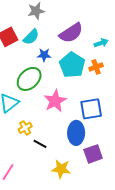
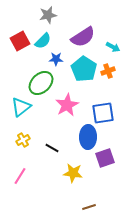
cyan arrow: (101, 43) -> (113, 47), turned 48
yellow cross: (25, 128) -> (23, 140), moved

